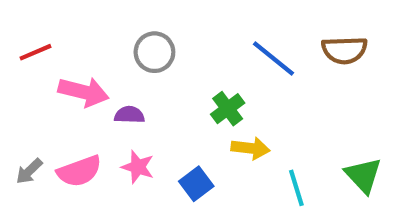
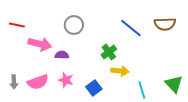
red line: (35, 52) -> (17, 25), turned 35
gray arrow: (29, 171) -> (14, 82), turned -48

